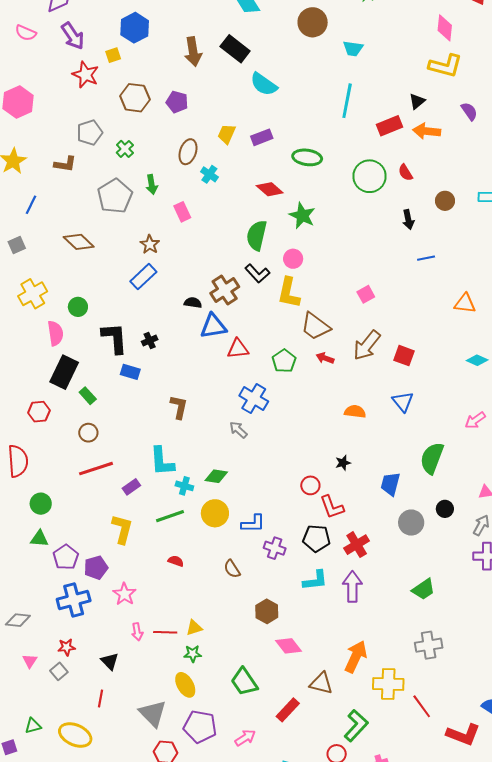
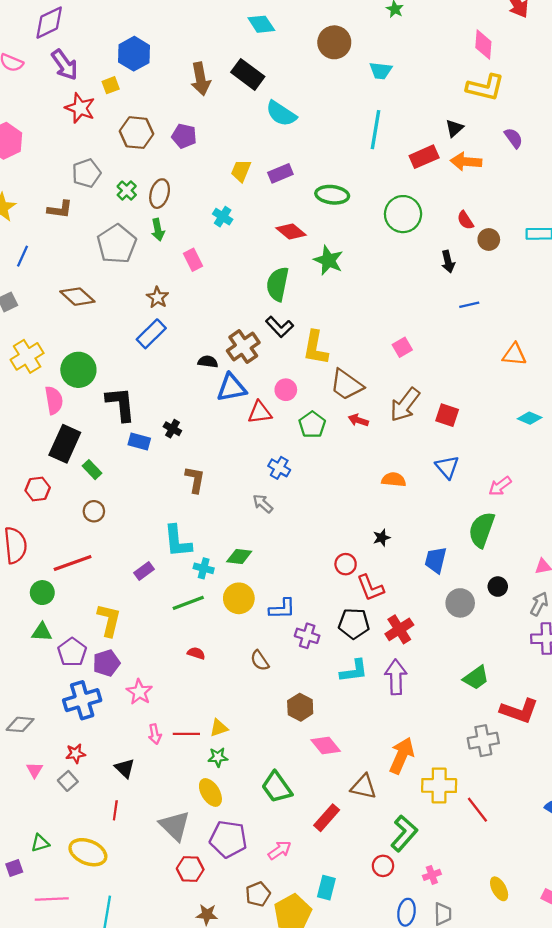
brown ellipse: (188, 152) -> (160, 194), moved
red semicircle: (405, 173) -> (465, 220), moved
pink circle: (293, 259) -> (286, 390), moved
green circle: (78, 307) -> (78, 370), size x1.6
black cross: (150, 340) -> (172, 429), moved, turned -35
blue cross: (254, 399) -> (279, 468), size x0.7
pink arrow: (475, 420) -> (500, 486), moved
red line: (96, 469) -> (73, 563), moved
yellow L-shape: (122, 529) -> (109, 620), moved
red L-shape: (463, 735) -> (519, 711), moved

